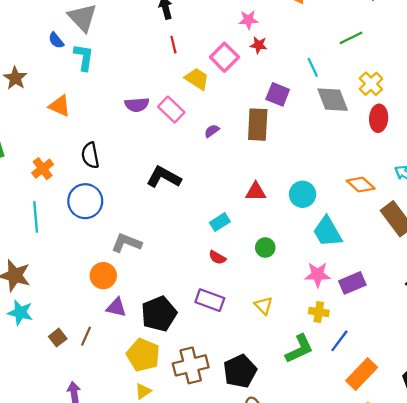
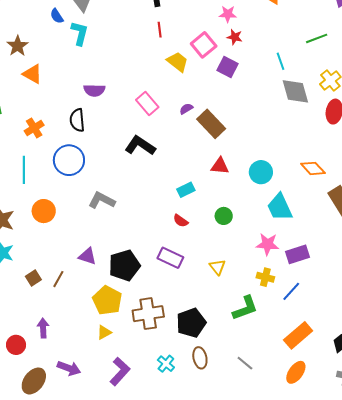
purple square: (278, 94) -> (227, 67), moved
purple semicircle: (137, 105) -> (94, 90), moved
orange triangle: (60, 106) -> (32, 74), moved
pink rectangle: (171, 110) -> (147, 104), moved
brown rectangle: (258, 125) -> (211, 124), moved, turned -52
orange circle: (103, 276) -> (44, 211), moved
blue line: (339, 341) -> (291, 291), moved

